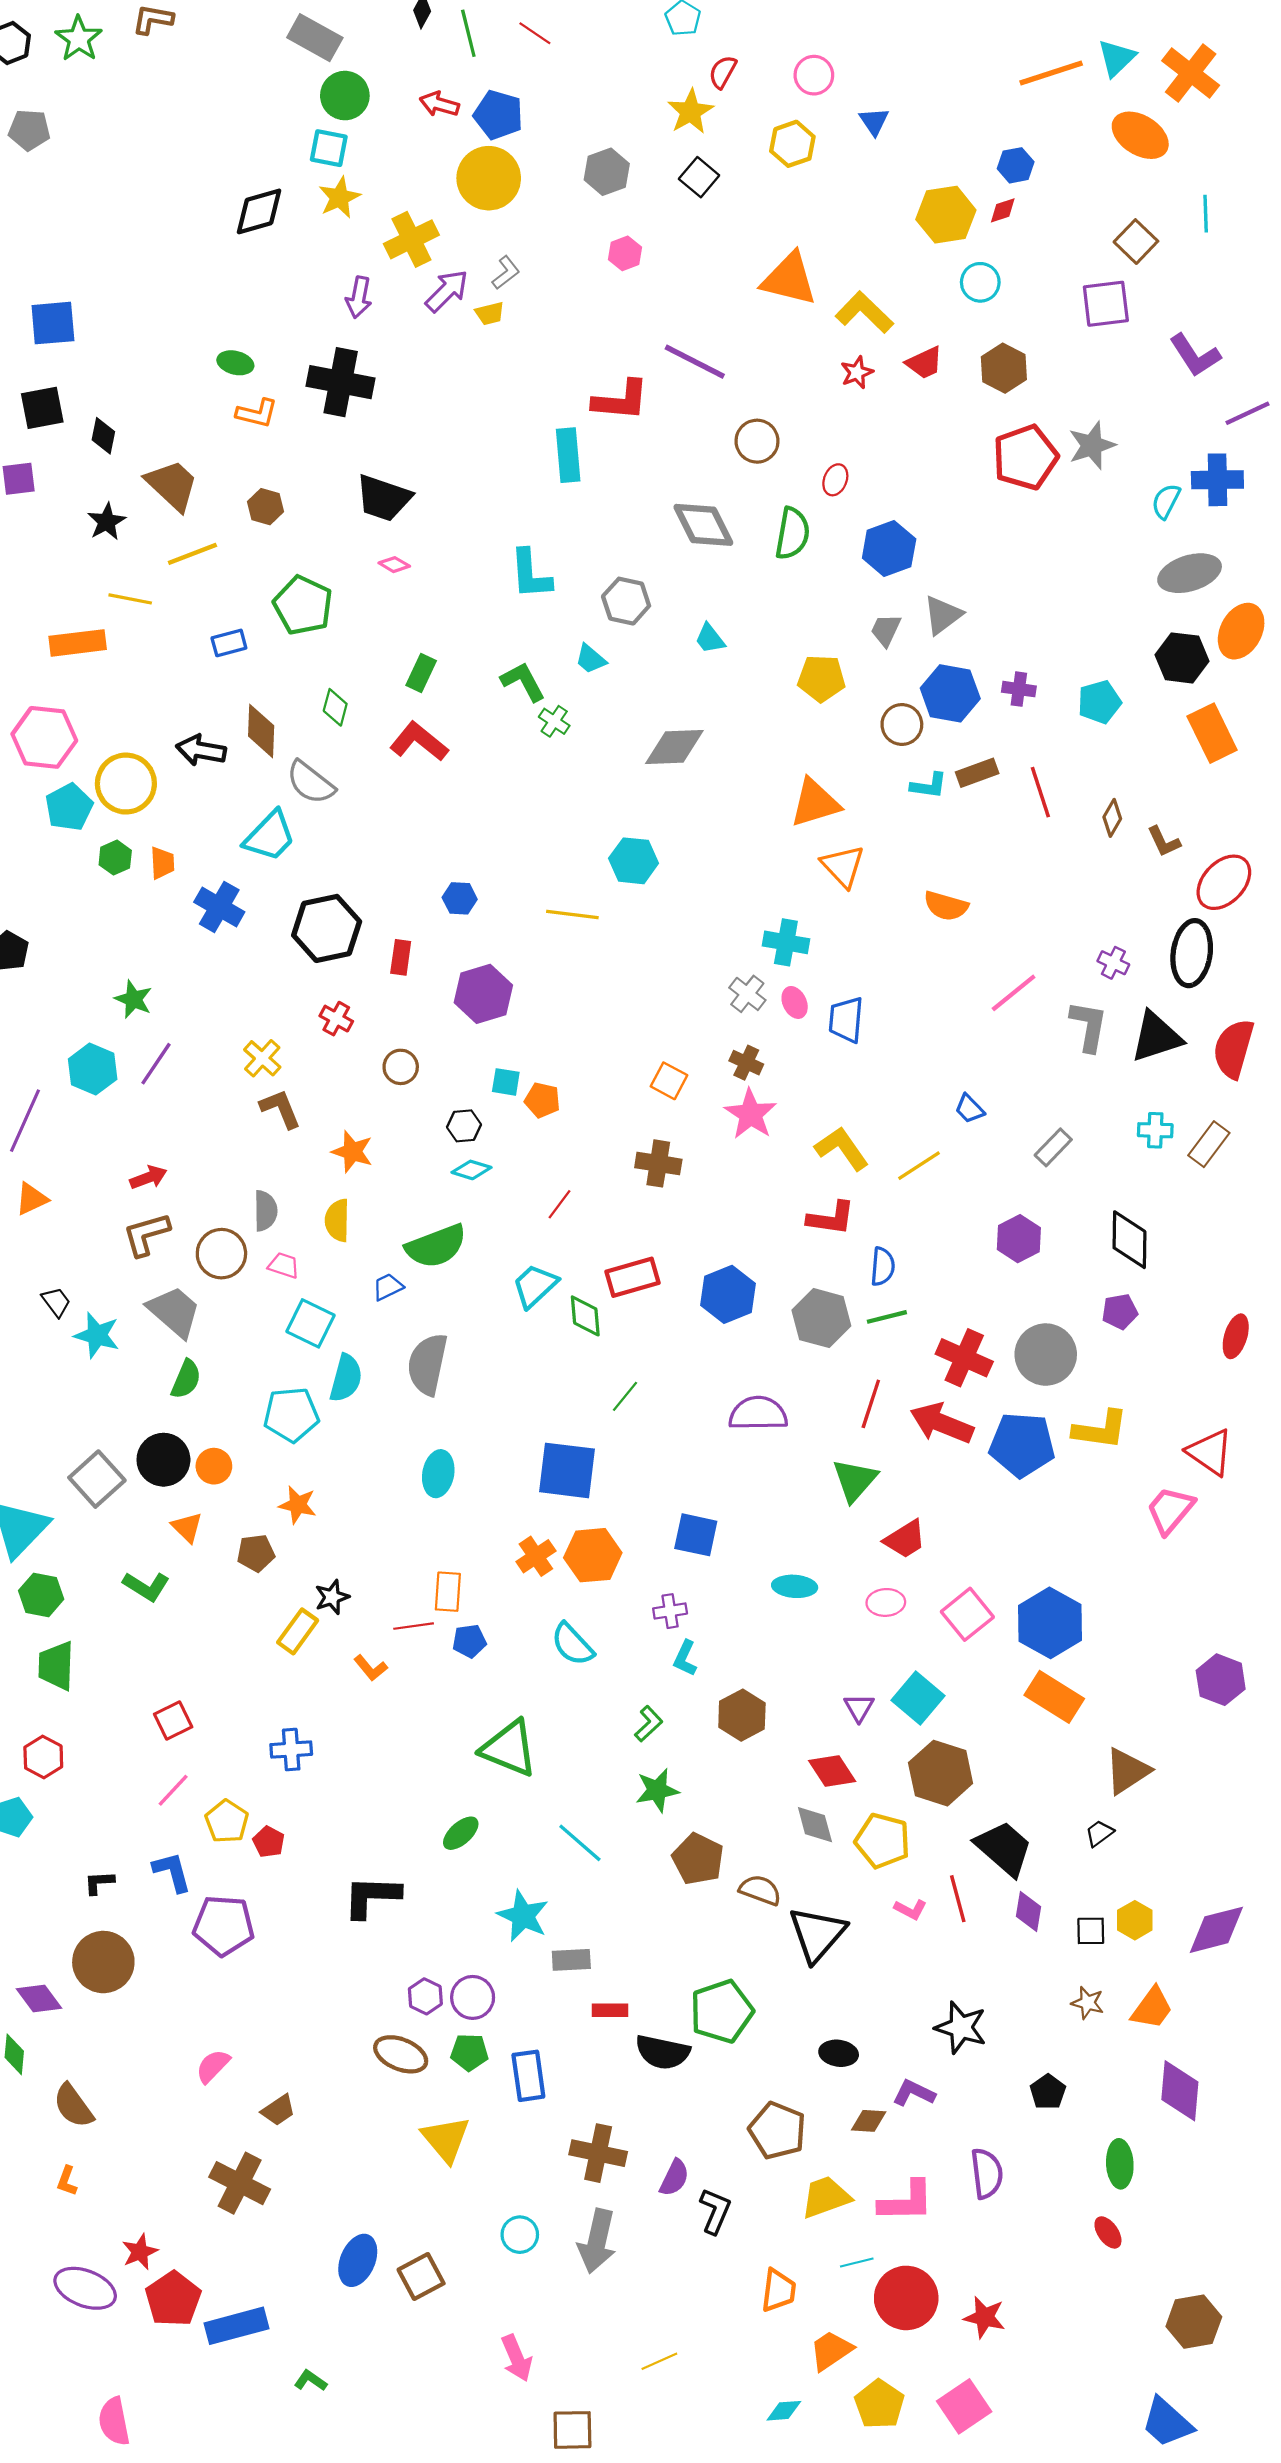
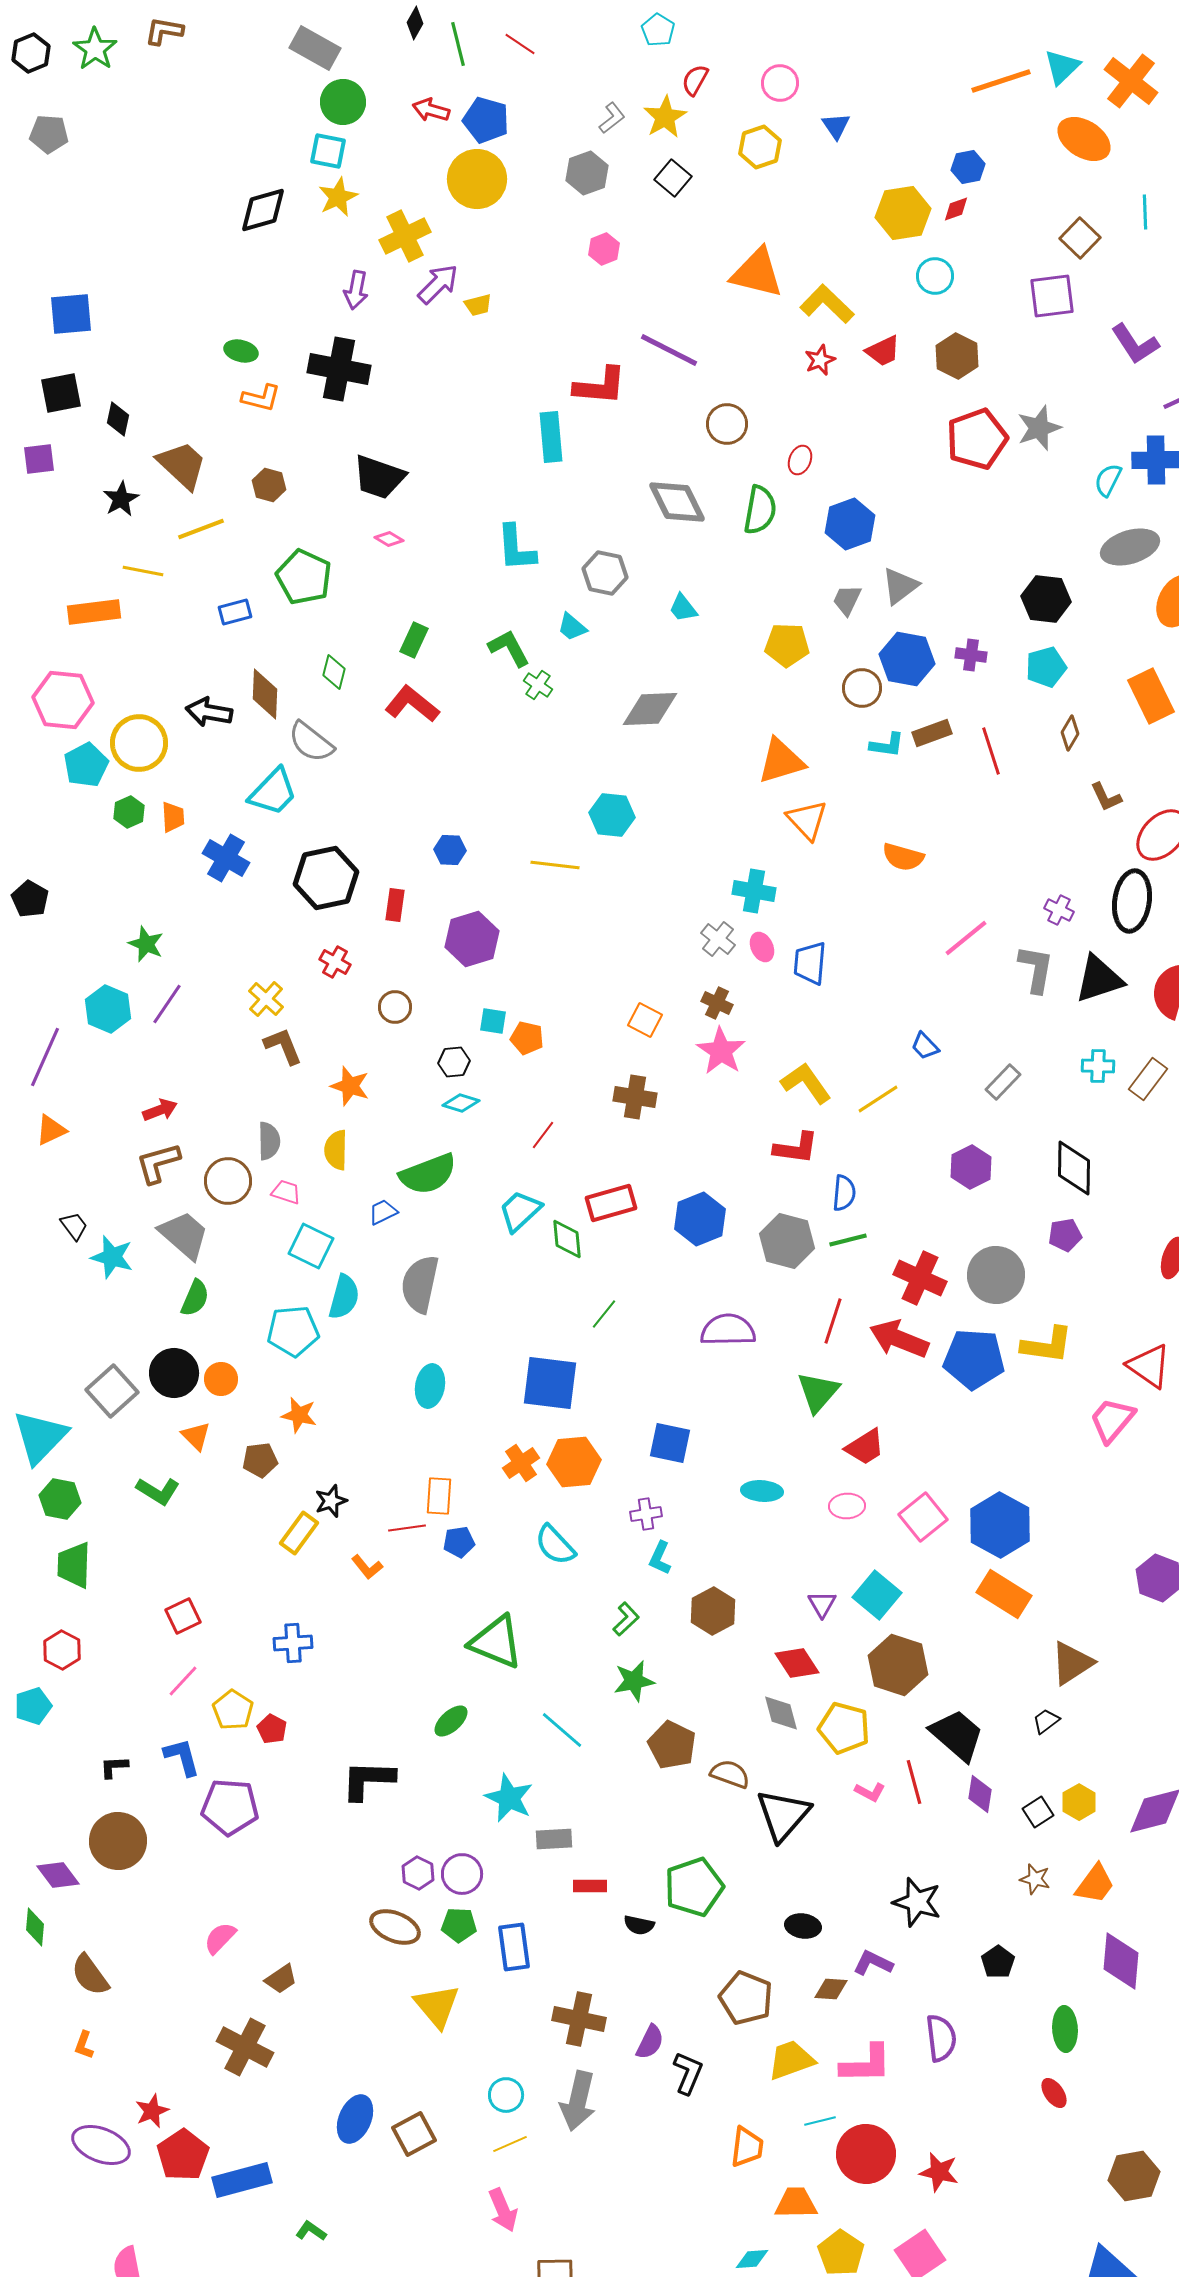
gray L-shape: (506, 273) -> (612, 118), moved
black hexagon: (1182, 658) -> (1046, 599), moved
brown diamond: (1112, 818) -> (1070, 733), moved
black square: (1091, 1931) -> (1038, 1812), turned -32
black semicircle: (663, 2052) -> (639, 1925), size x0.6
orange trapezoid: (831, 2351) -> (796, 2203), turned 33
yellow line: (659, 2361) -> (510, 2144), moved

